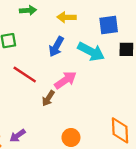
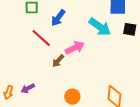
blue arrow: (56, 47) -> (58, 18), moved

